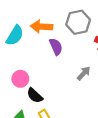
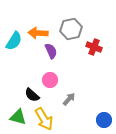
gray arrow: (84, 73) -> (69, 99), moved
pink circle: (20, 79) -> (50, 80), moved

